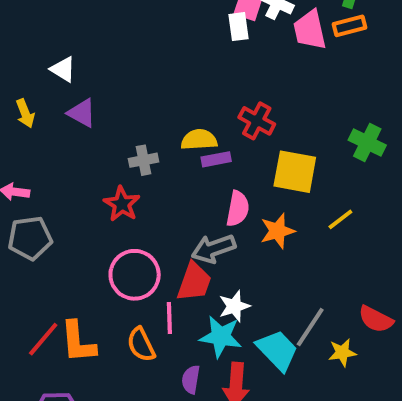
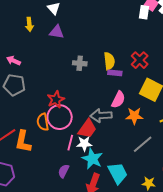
purple triangle: (82, 113) -> (57, 32), turned -35
yellow semicircle: (199, 140) -> (109, 61), turned 72
red star: (122, 204) -> (56, 99), moved
white star: (234, 306) -> (84, 144), moved
gray line: (310, 327) -> (143, 144), moved
orange semicircle: (141, 345) -> (43, 122), moved
purple semicircle: (191, 379) -> (64, 171), moved

